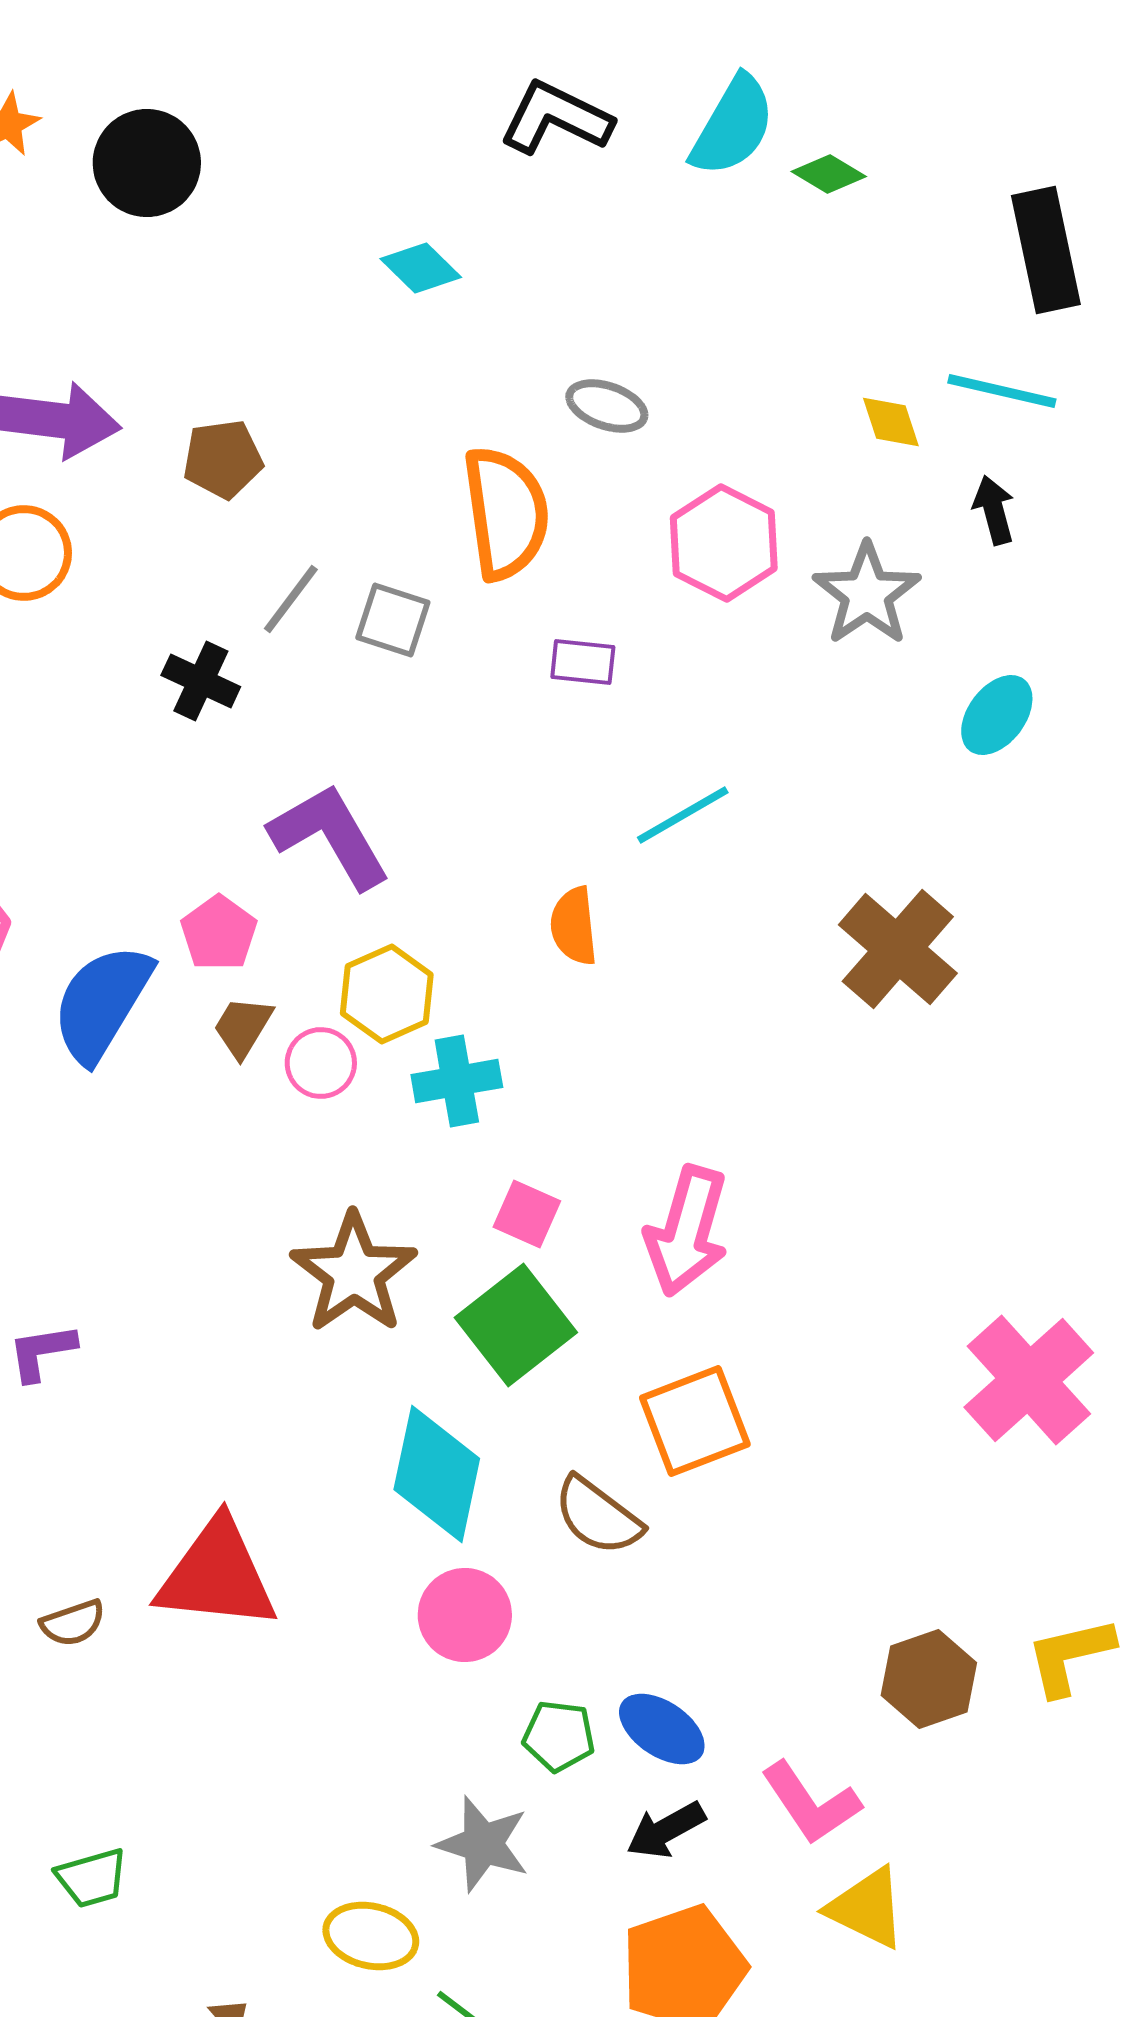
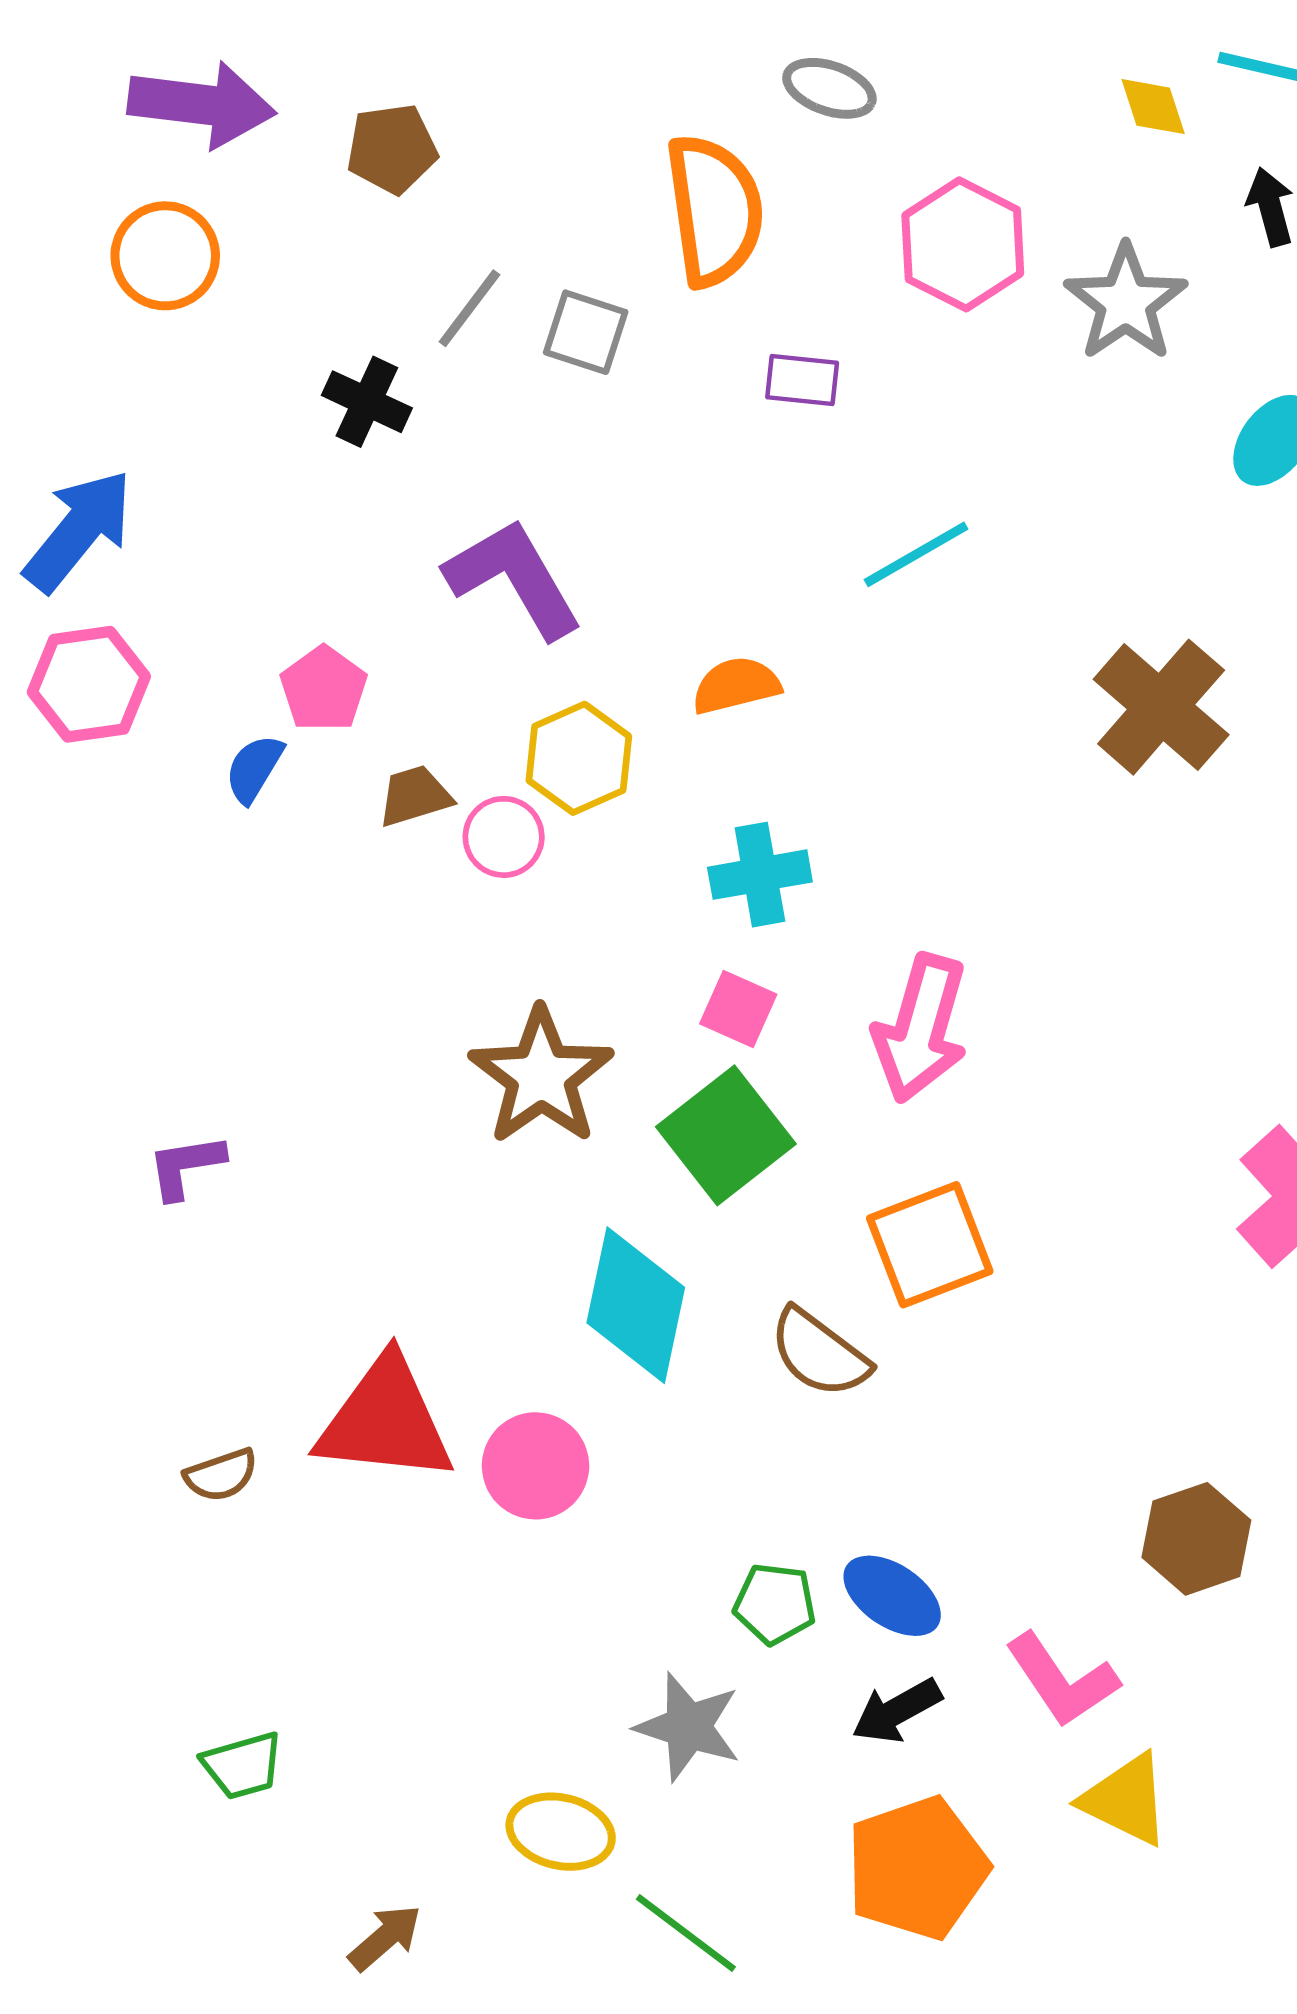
orange semicircle: (574, 926) -> (736, 685), moved, turned 82
pink pentagon: (219, 933) -> (324, 689), moved
blue semicircle: (102, 1003) -> (254, 769), size x0.5
brown trapezoid: (243, 1027) -> (415, 796), turned 42
cyan cross: (457, 1081) -> (760, 875), moved
pink circle: (465, 1615) -> (536, 1466), moved

